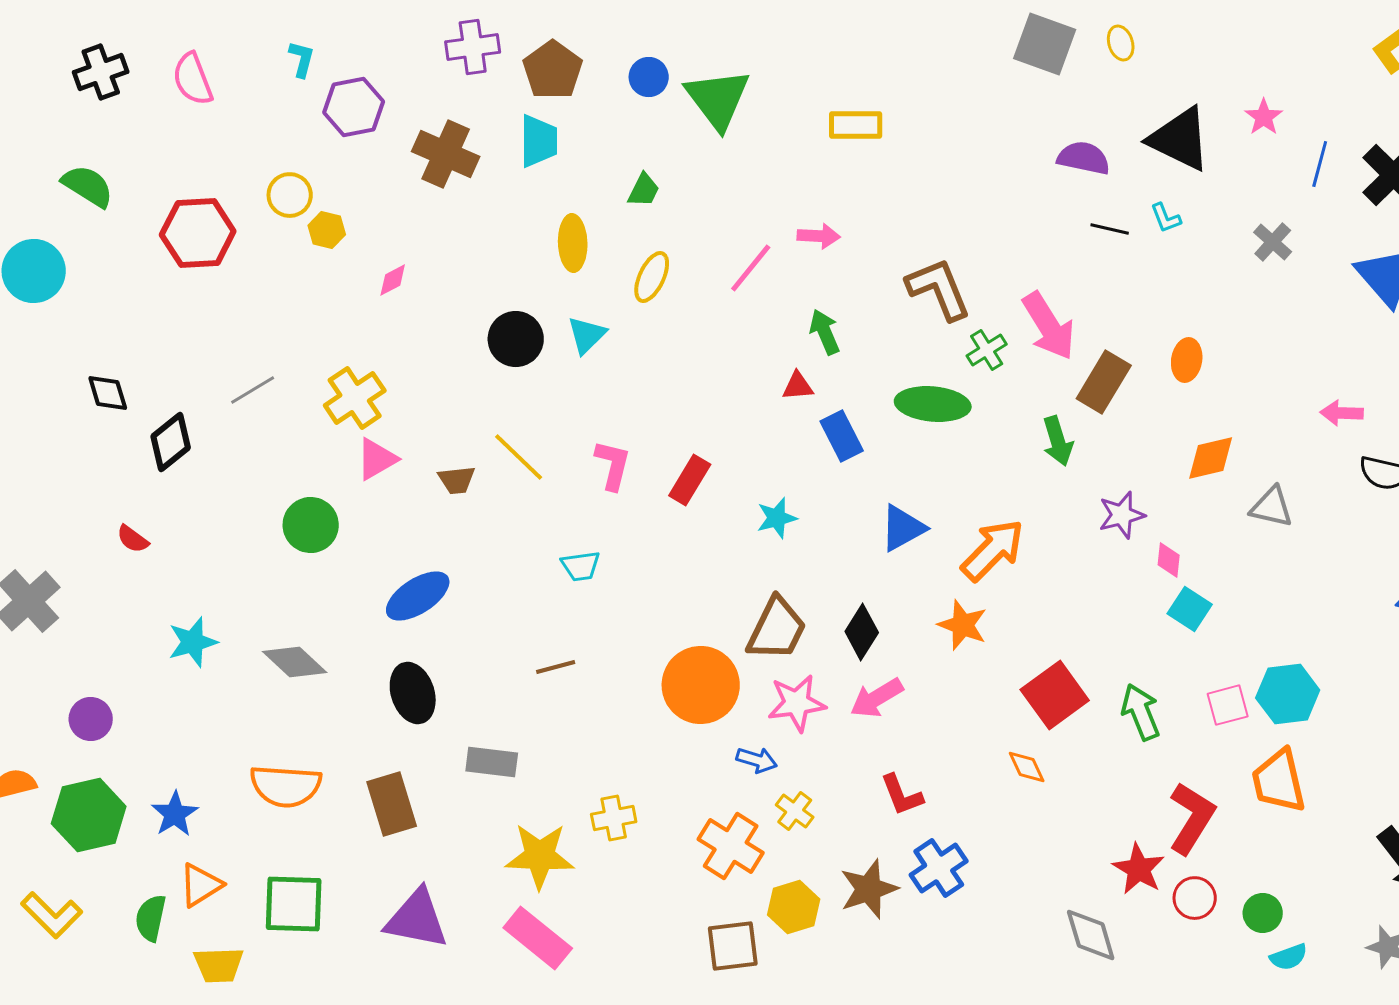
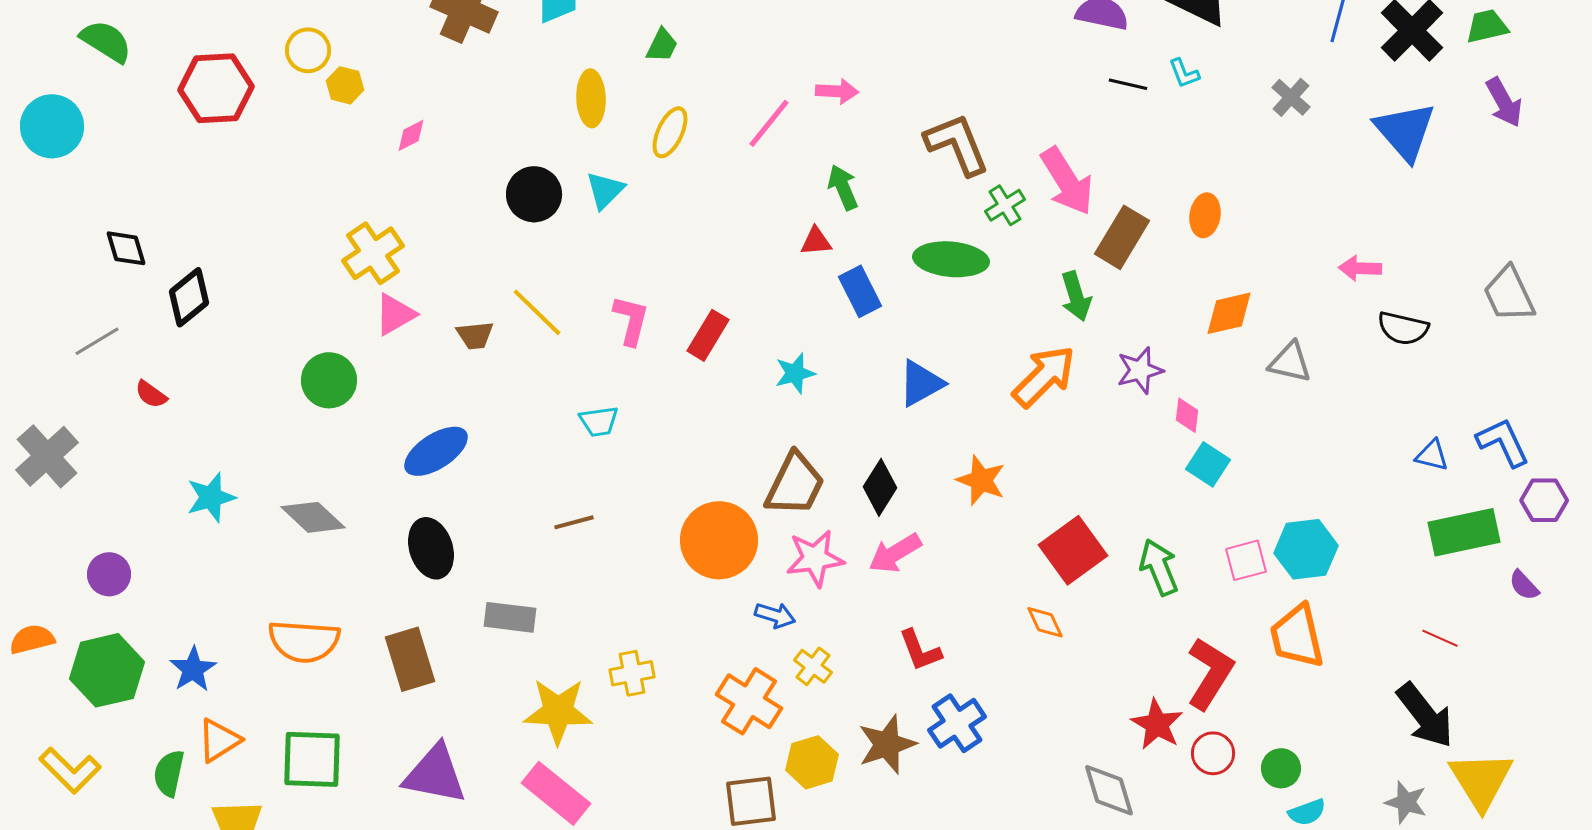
gray line: (253, 390) -> (97, 341), moved
orange arrow: (993, 550) -> (1044, 376), moved

